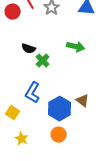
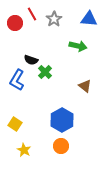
green arrow: (76, 47) -> (78, 46), moved
blue L-shape: (33, 93) -> (17, 80), moved
brown triangle: (83, 101) -> (85, 86), moved

